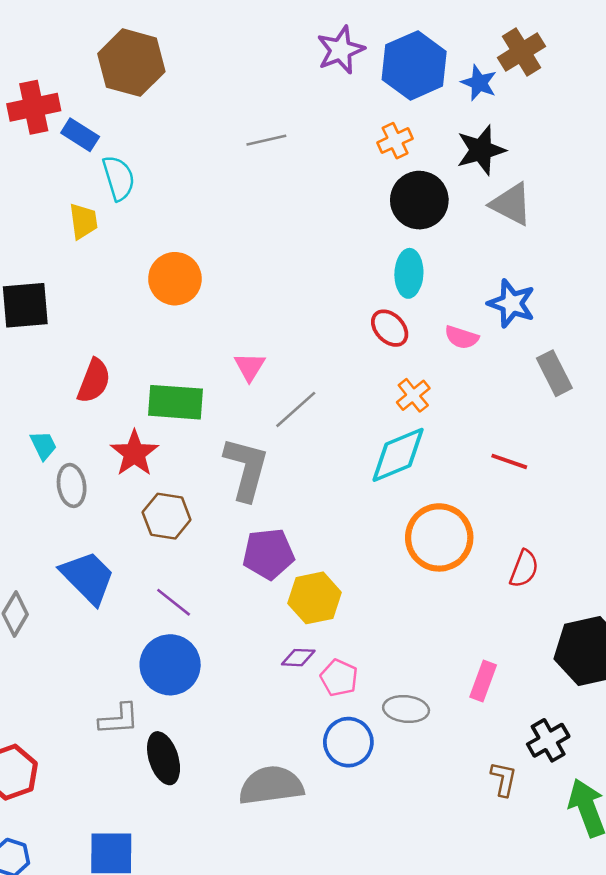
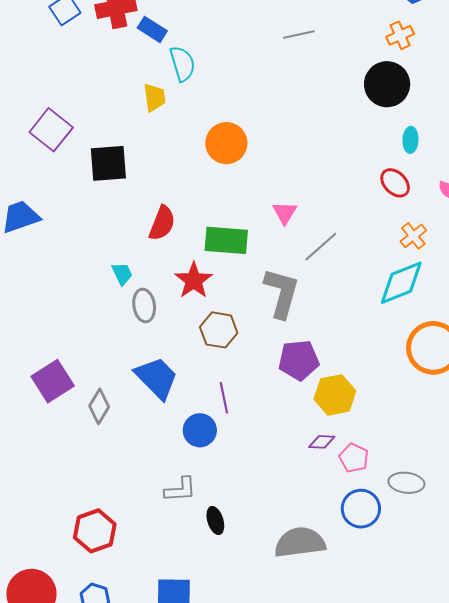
black circle: (419, 200) -> (387, 84), moved
cyan ellipse: (409, 273) -> (410, 140), size x0.7
purple line: (174, 602) -> (224, 398), turned 40
blue circle: (170, 665) -> (200, 430), moved, size x0.7
black ellipse: (164, 758) -> (215, 521), size x0.7

